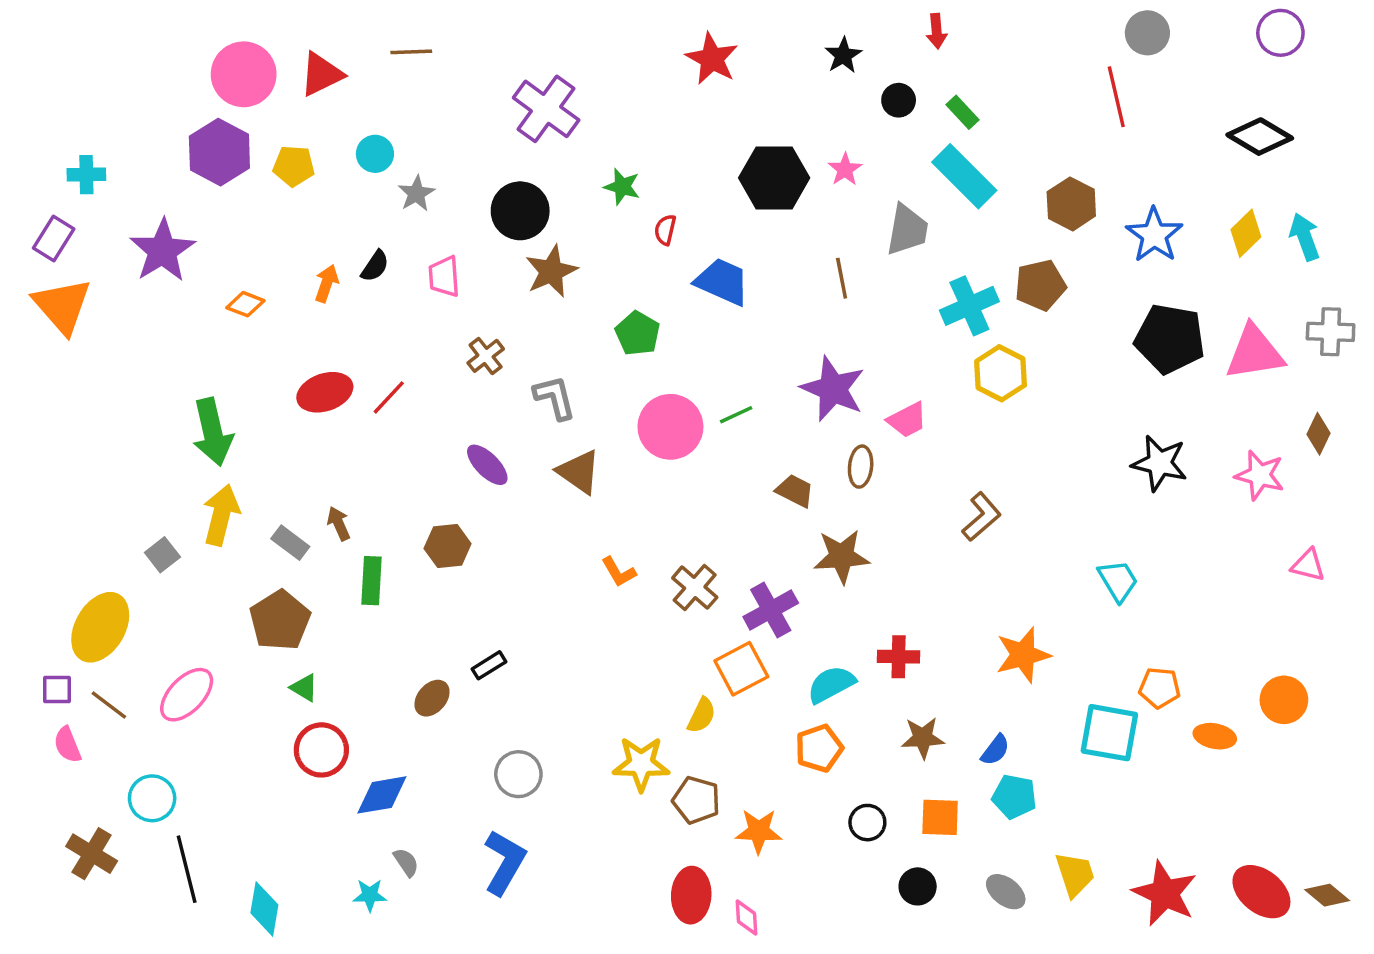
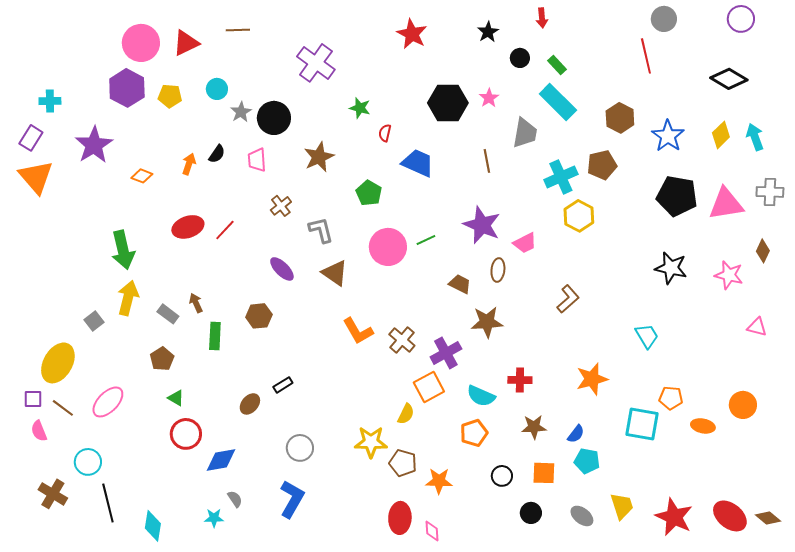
black circle: (520, 211) -> (274, 118), moved
orange L-shape: (619, 572) -> (358, 331), size x1.5
brown pentagon: (280, 620) -> (162, 359), size x0.7
cyan semicircle: (831, 684) -> (481, 396), turned -128

